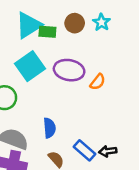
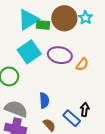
brown circle: (75, 23) -> (64, 18), size x1.6
black arrow: (108, 151) -> (85, 109), moved, turned 104

